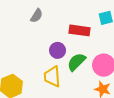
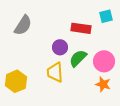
gray semicircle: (37, 16) -> (23, 25), moved, size x1.5

